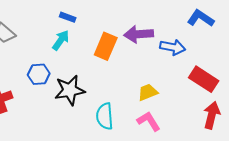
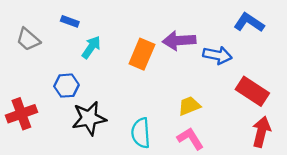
blue rectangle: (68, 17) -> (70, 21), moved
black star: (70, 90) -> (89, 118), moved

